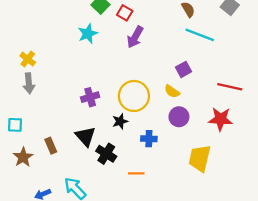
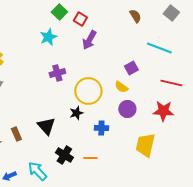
cyan line: (200, 35) -> (159, 48), moved
purple cross: (90, 97) -> (57, 73), moved
black cross: (106, 154) -> (64, 155), moved

